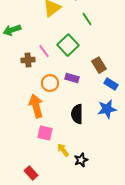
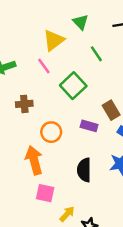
pink line: (44, 51) -> (44, 66), moved
purple rectangle: (72, 78) -> (89, 126), moved
yellow arrow: (63, 150) -> (67, 214), turned 80

